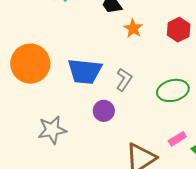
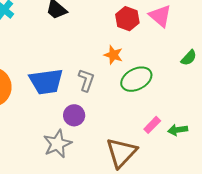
orange star: (133, 28) -> (113, 55), moved
gray star: (52, 130) -> (57, 144), moved

